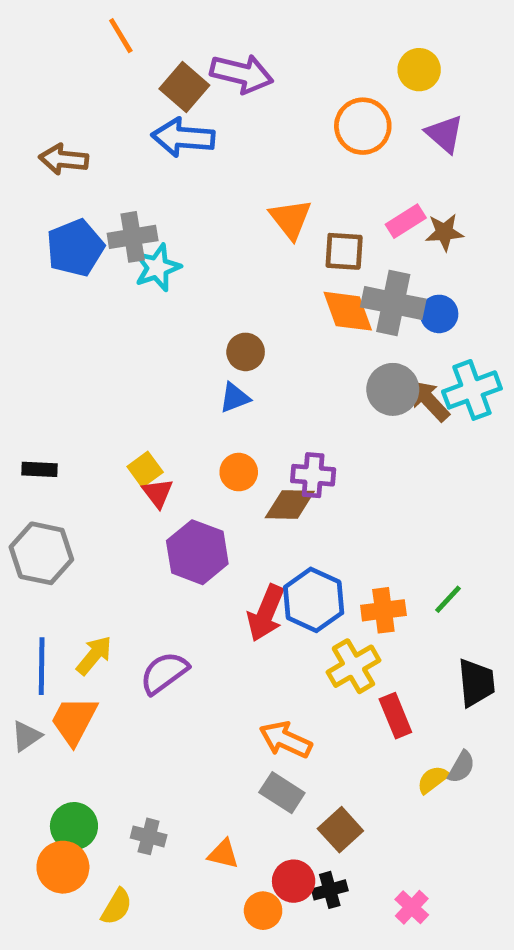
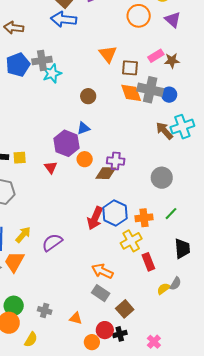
brown circle: (246, 352) -> (88, 96), moved
gray circle: (393, 389) -> (162, 178), moved
yellow square: (145, 469) -> (20, 158), moved, turned 32
purple hexagon: (197, 552) -> (66, 143), moved

